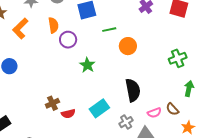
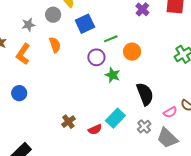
purple circle: (68, 40) -> (96, 57), moved
green star: (87, 65) -> (112, 75), moved
red semicircle: (68, 114) -> (95, 129), moved

